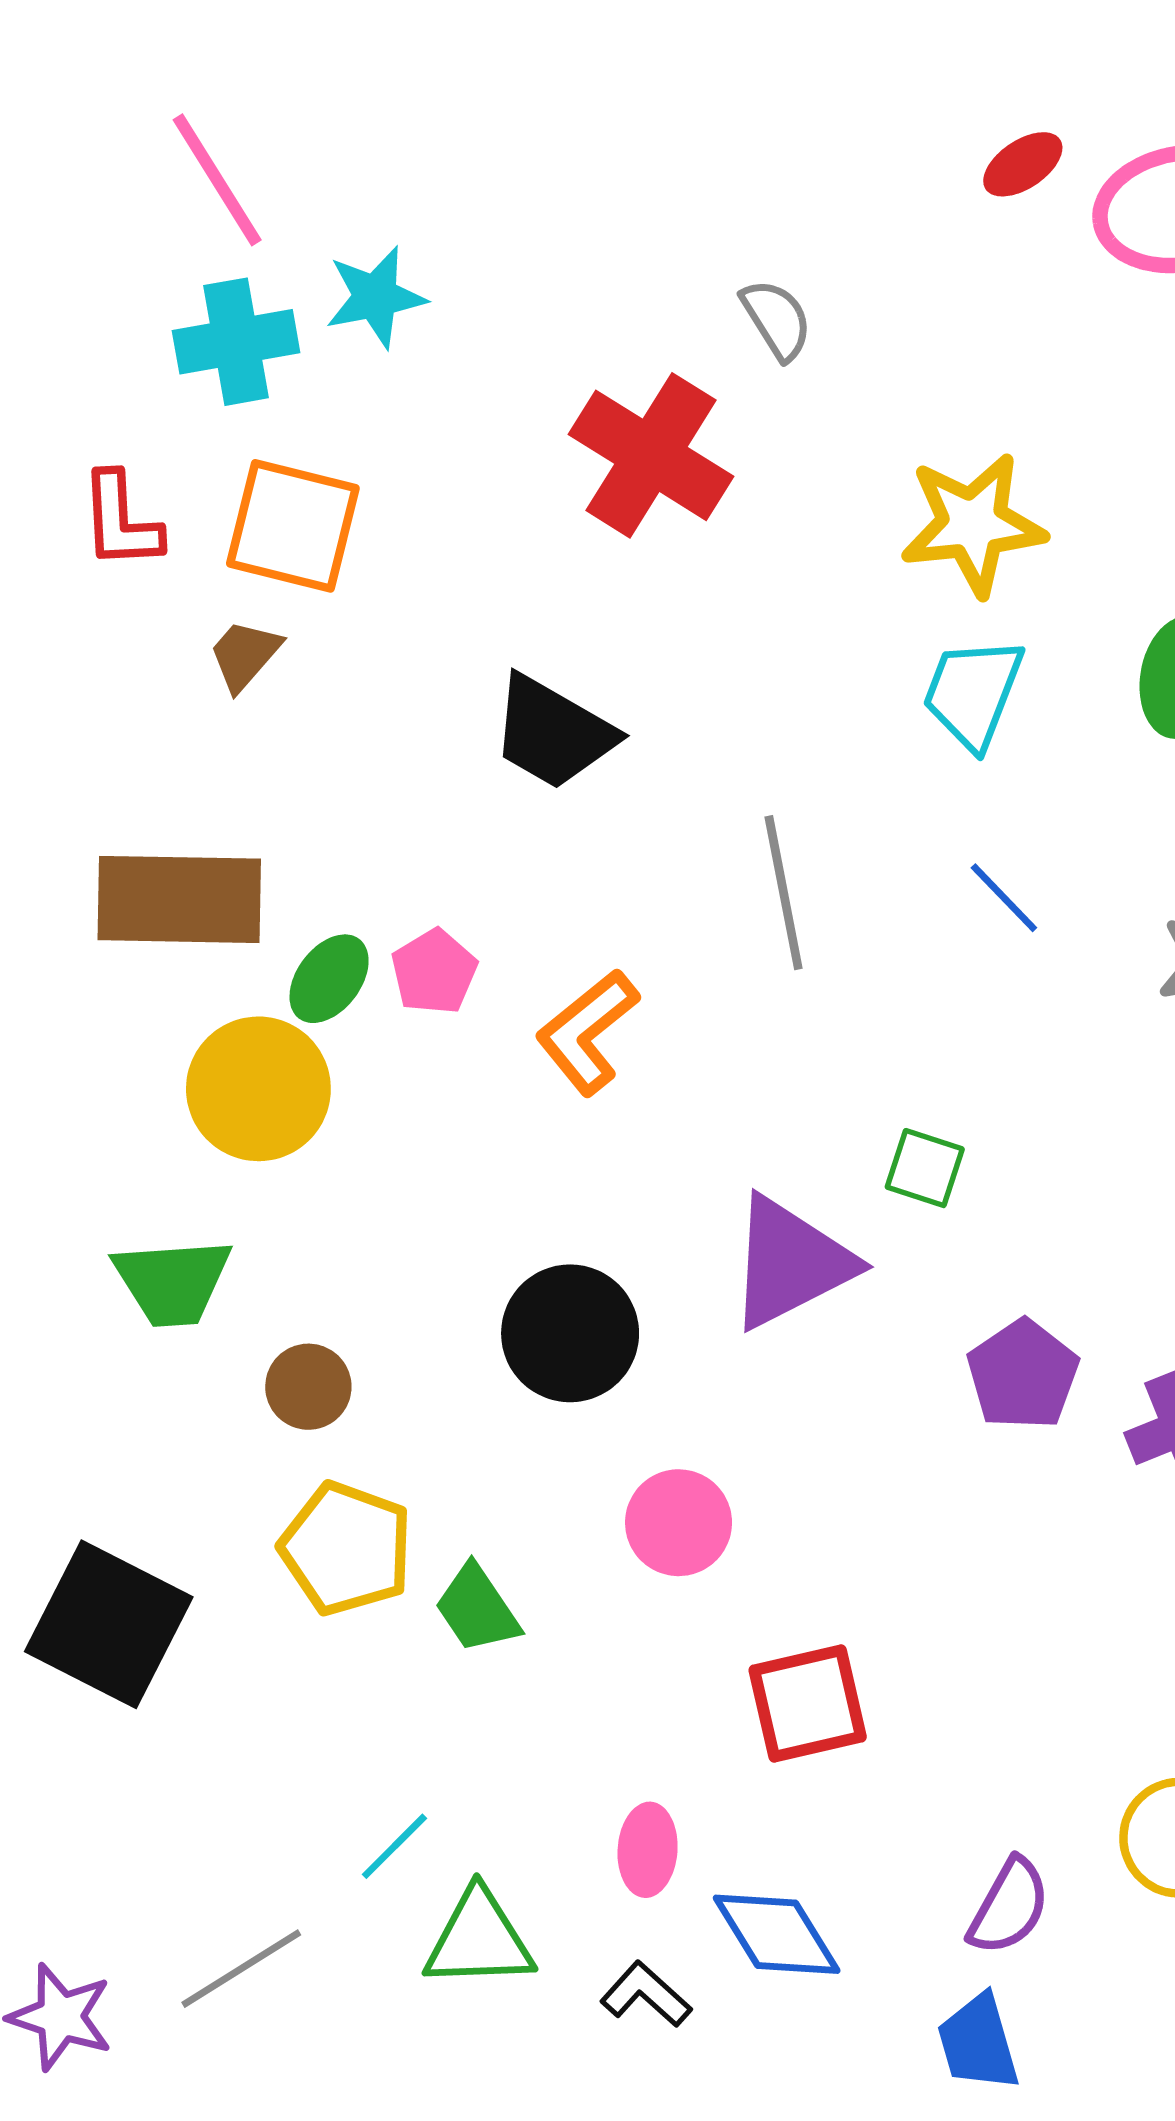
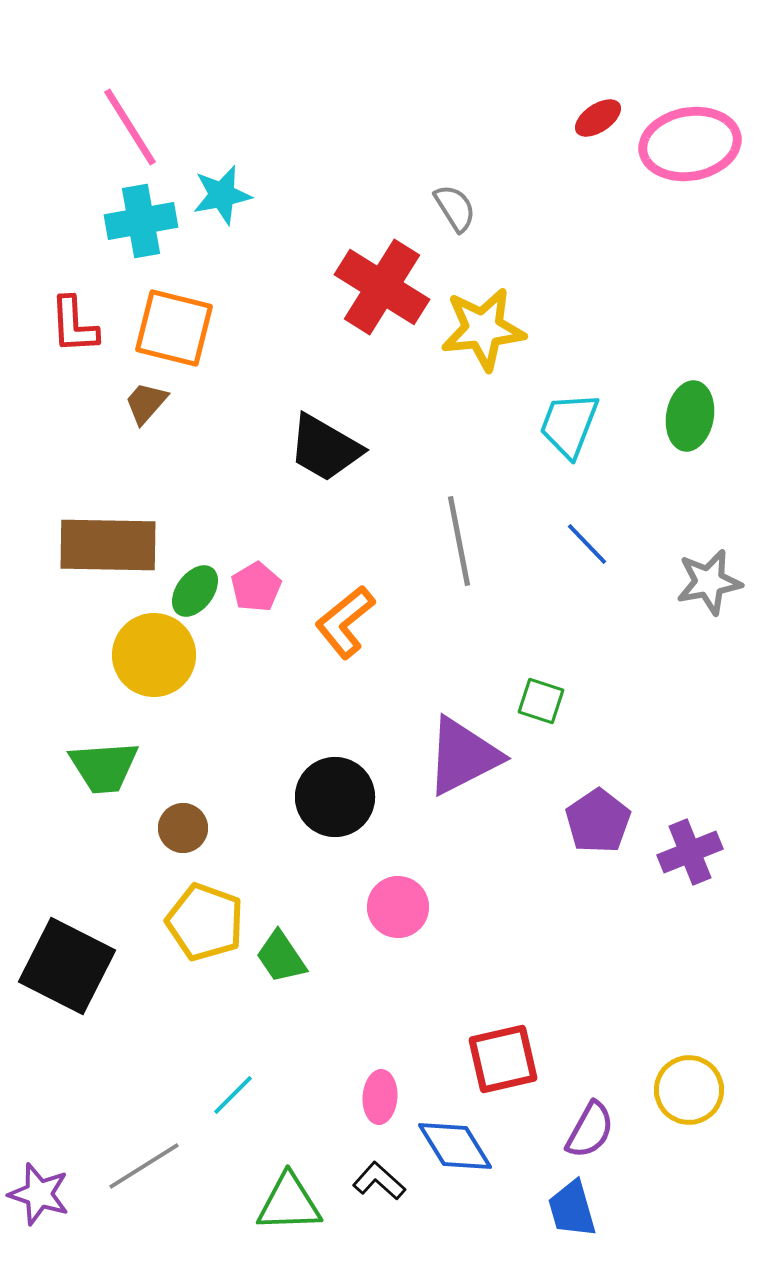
yellow star: (973, 524) -> (483, 329), moved
red square: (808, 1703) -> (503, 1059), moved
green triangle: (479, 1939) -> (289, 1203), moved

